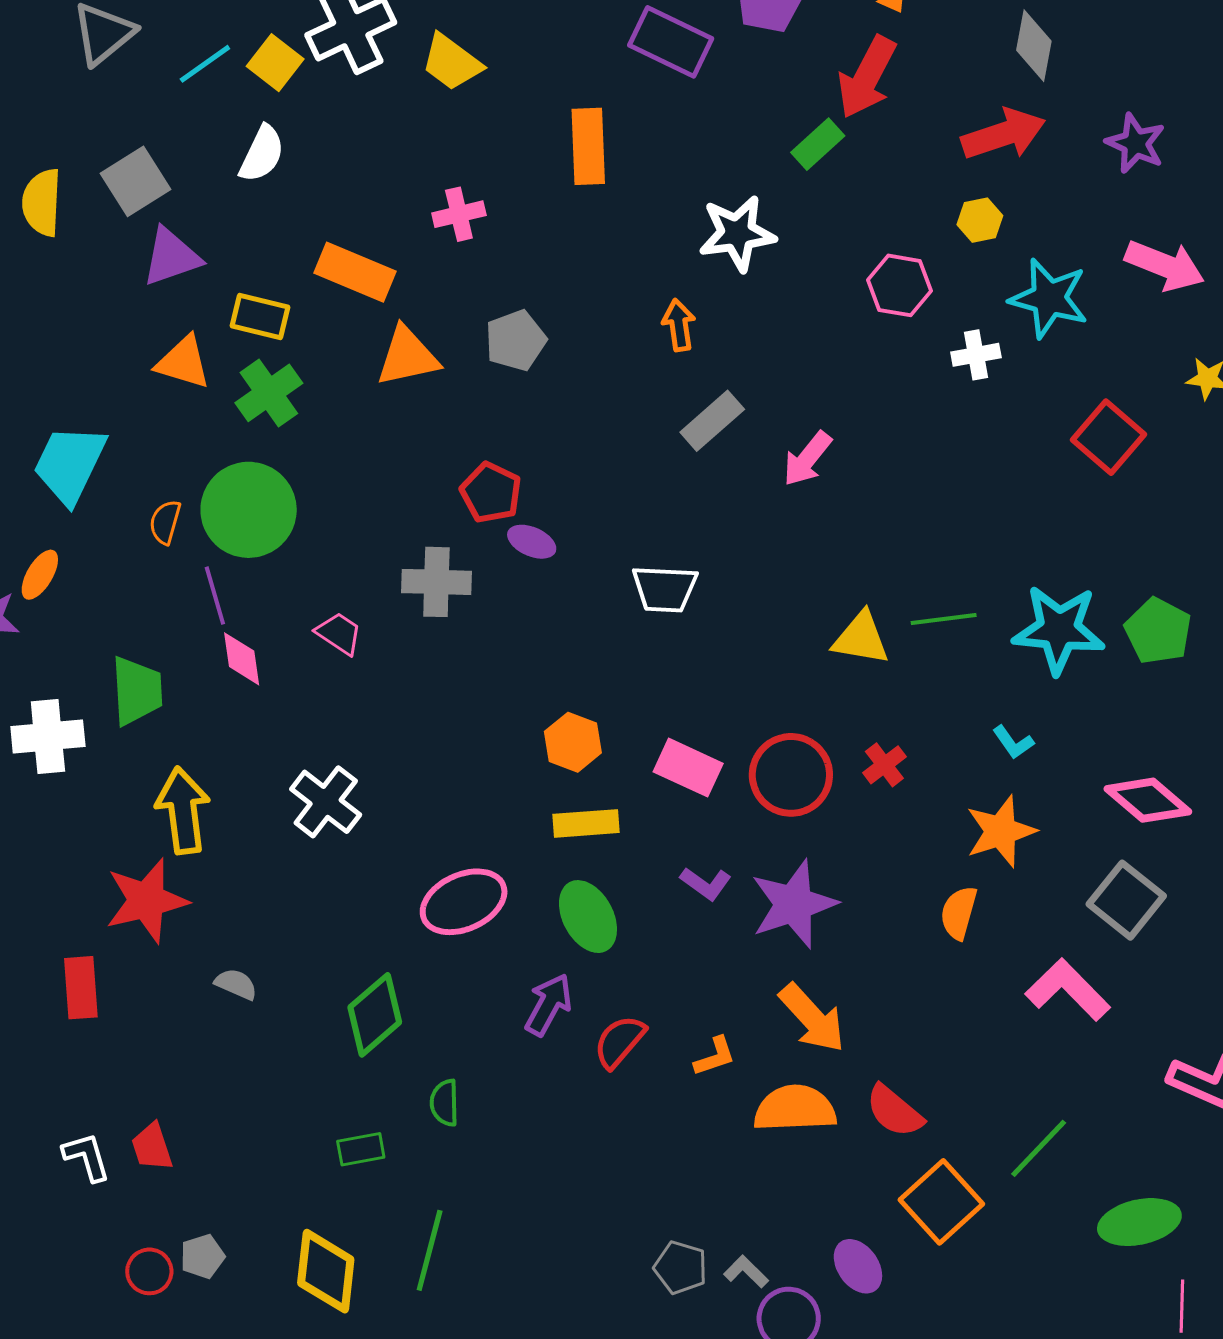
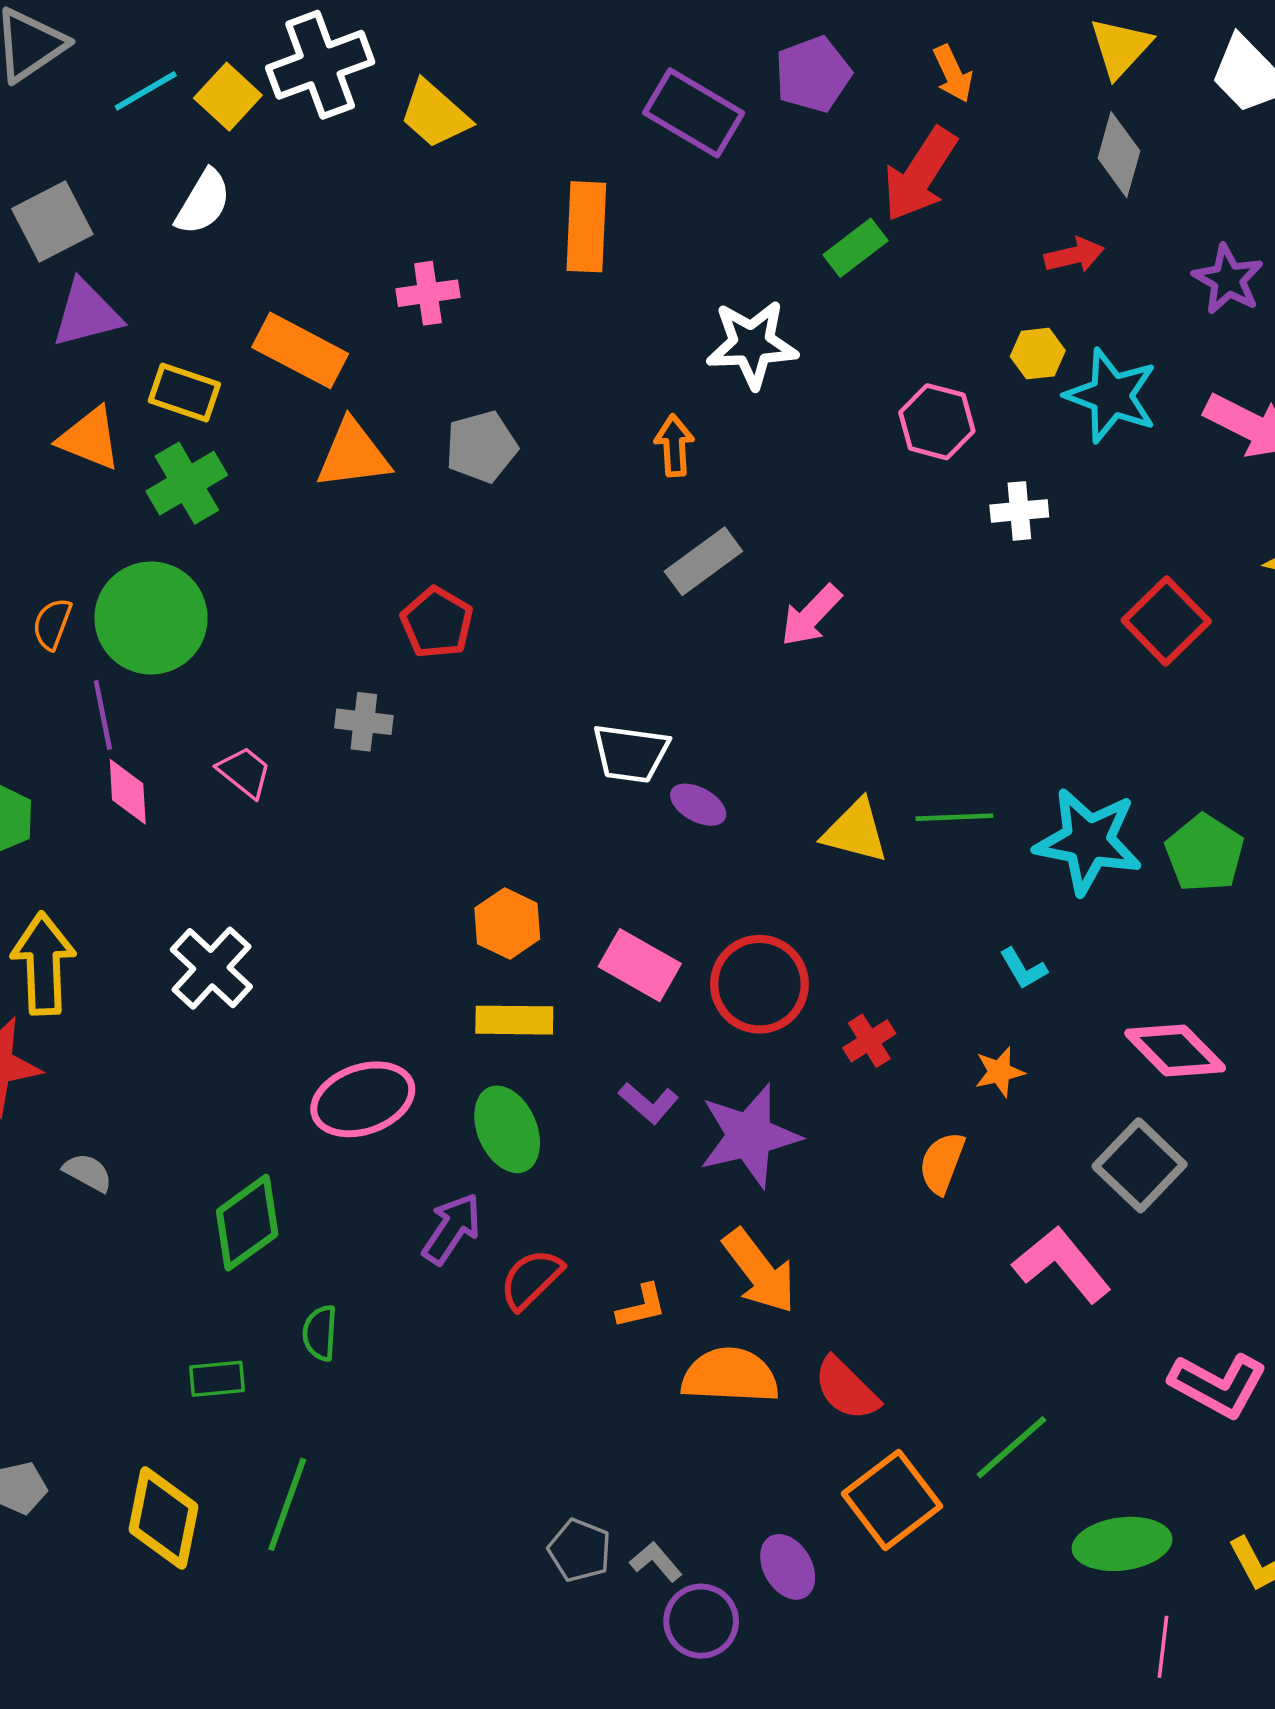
red arrow: (1003, 134) -> (1074, 255), size x0.6
cyan star: (1049, 298) -> (1111, 396), moved
purple ellipse: (532, 542) -> (698, 805), moved
gray cross: (436, 582) -> (364, 722), size x0.7
red cross: (884, 765) -> (869, 1041), moved
orange star: (1001, 831) -> (1000, 1072), size x0.6

